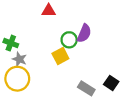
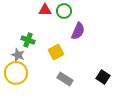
green circle: (69, 40) -> (64, 11), moved
green cross: (11, 43) -> (28, 40), moved
gray rectangle: (86, 88) -> (65, 79), moved

